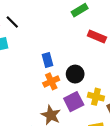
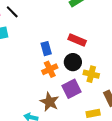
red rectangle: (97, 37) -> (77, 40), moved
yellow cross: (96, 97) -> (91, 74), moved

